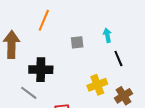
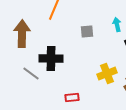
gray line: (29, 93) -> (31, 74), moved

